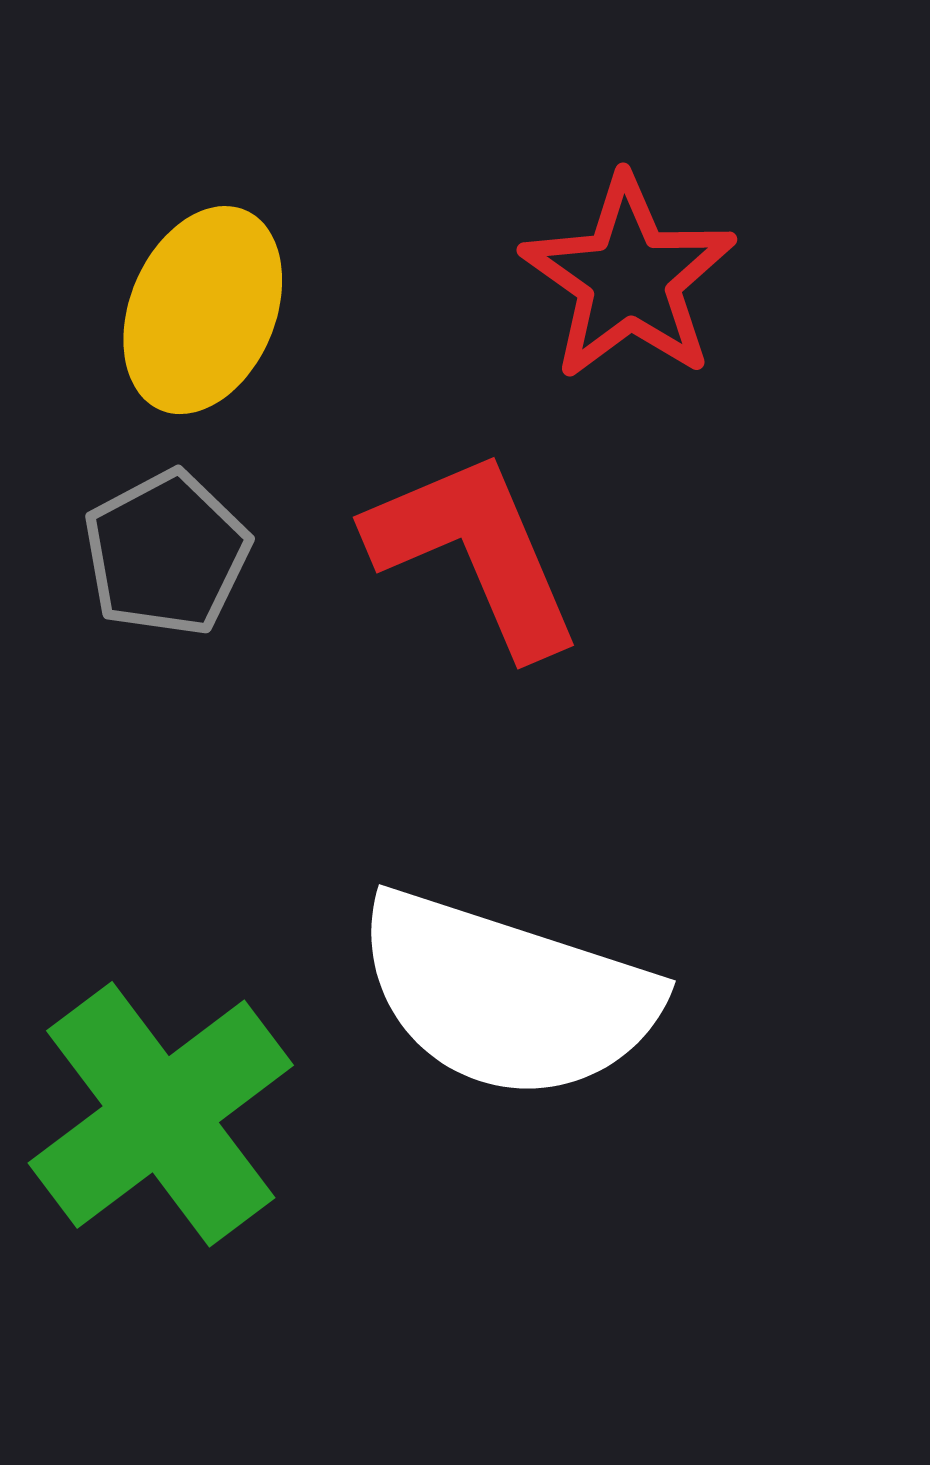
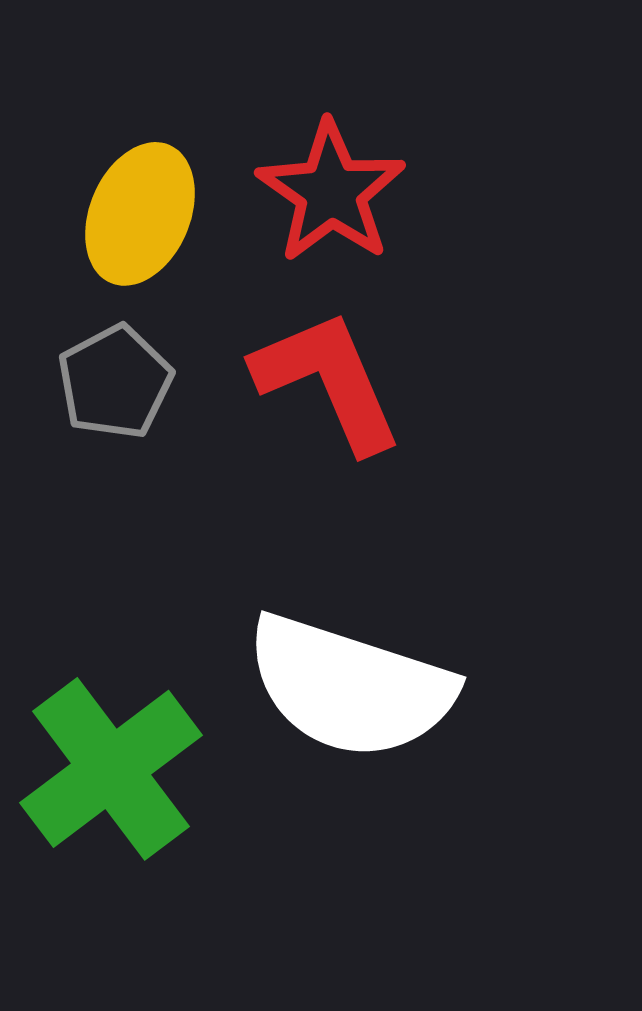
red star: (629, 278) -> (331, 192), moved

